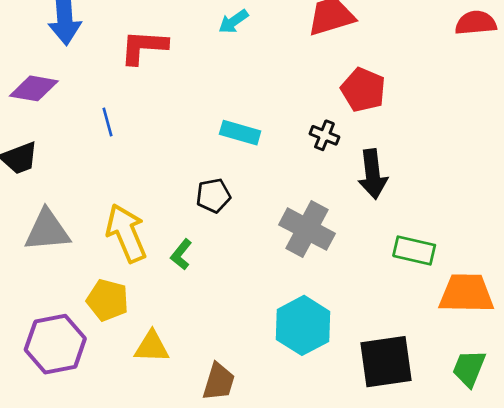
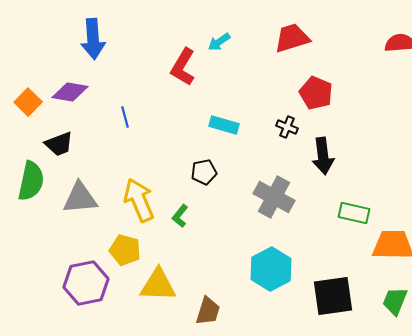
red L-shape: (144, 47) -> (183, 67), moved, turned -63
yellow triangle: (152, 347) -> (158, 285), size x1.4

